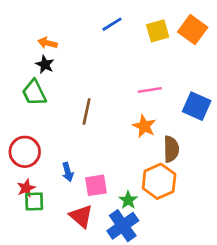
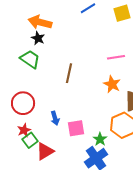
orange arrow: (48, 43) -> (40, 22), size x1.6
green trapezoid: (34, 93) -> (30, 59), turned 150
green square: (34, 201) -> (30, 140), turned -35
red triangle: (81, 216) -> (45, 151), moved, turned 48

